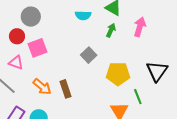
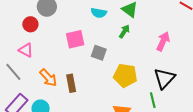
pink arrow: (140, 27) -> (163, 41), moved
pink square: (37, 48) -> (75, 39), moved
gray square: (89, 55) -> (99, 53), turned -35
green line: (138, 97) -> (153, 100), moved

